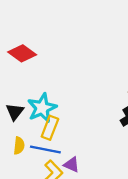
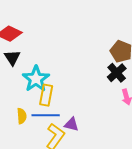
black triangle: (15, 112) -> (12, 58), moved

